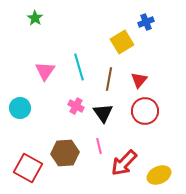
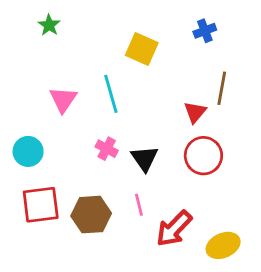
yellow square: (122, 42) -> (142, 49), moved, turned -35
brown line: (109, 79) -> (222, 88), moved
red square: (28, 168) -> (41, 205), moved, turned -36

